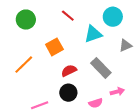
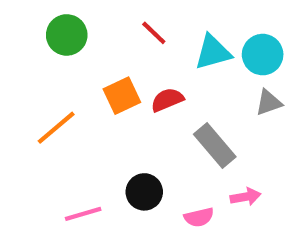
cyan circle: (113, 17) -> (263, 55), moved
cyan triangle: (93, 34) -> (213, 52), moved
red semicircle: (69, 71) -> (167, 100), moved

